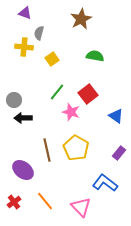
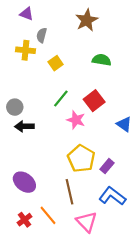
brown line: (47, 150) -> (69, 192), moved
purple rectangle: (119, 153) -> (107, 166), moved
red cross: (14, 202) -> (24, 220), moved

